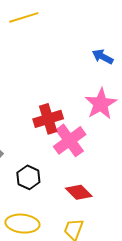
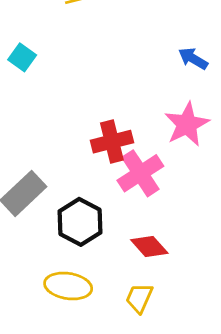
black hexagon: (28, 177) -> (80, 222), size x1.4

